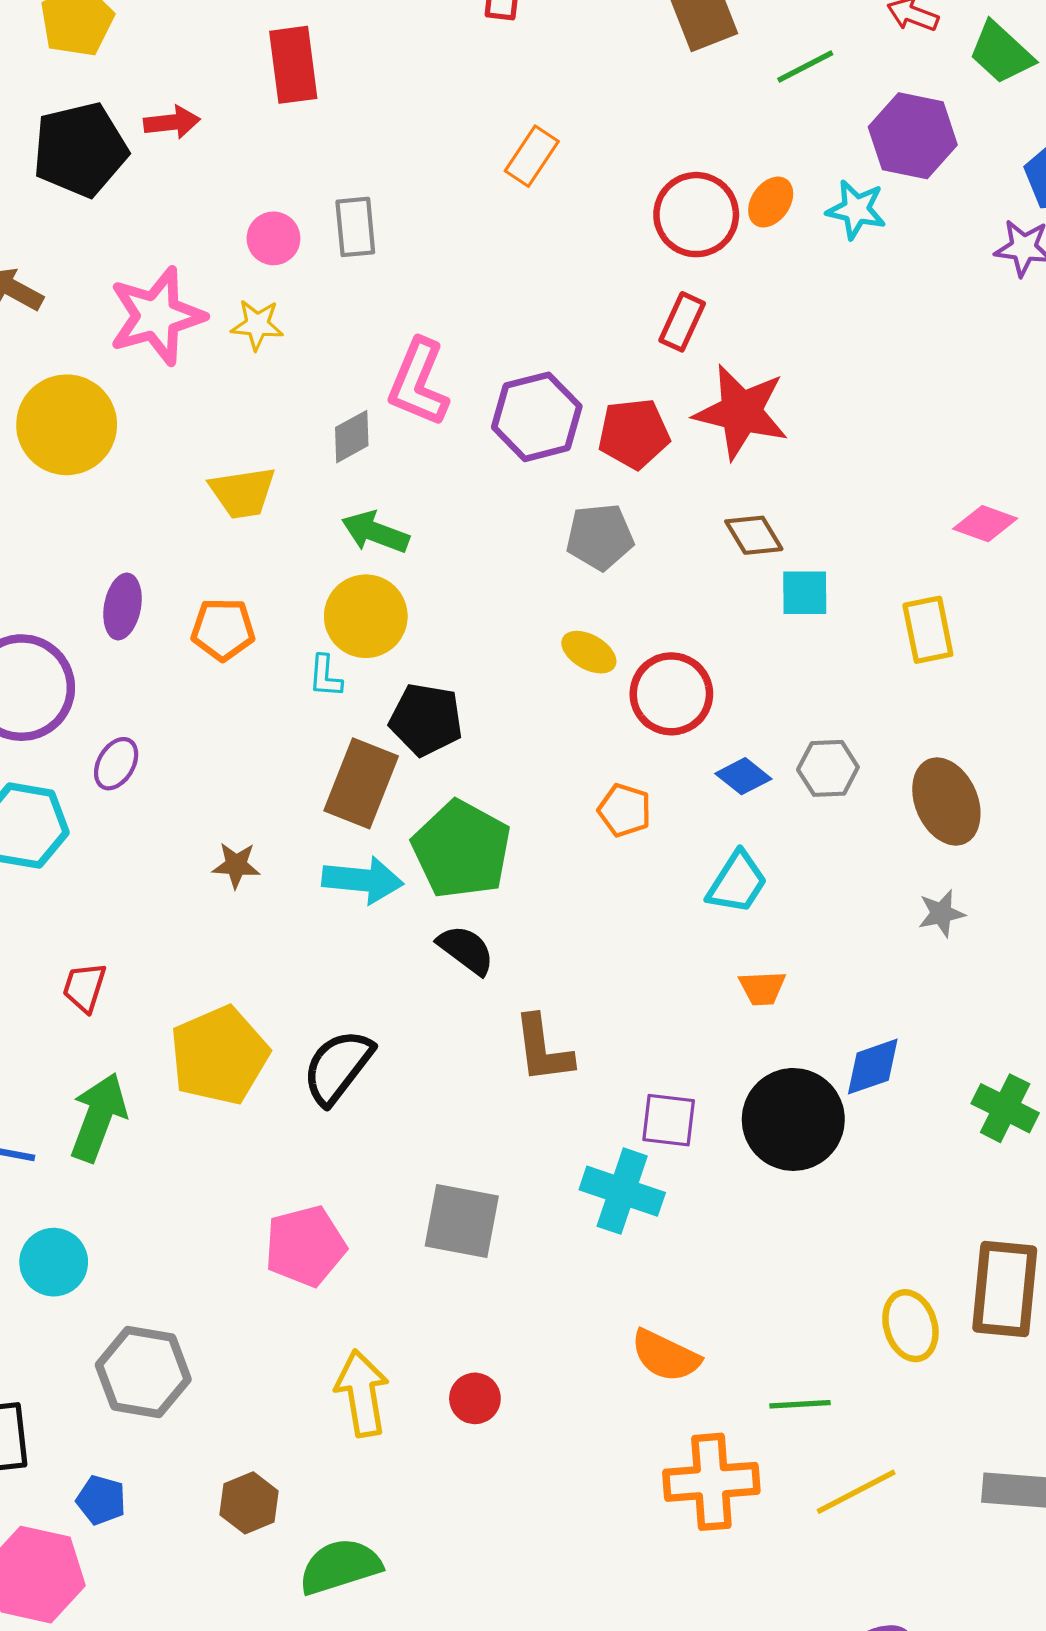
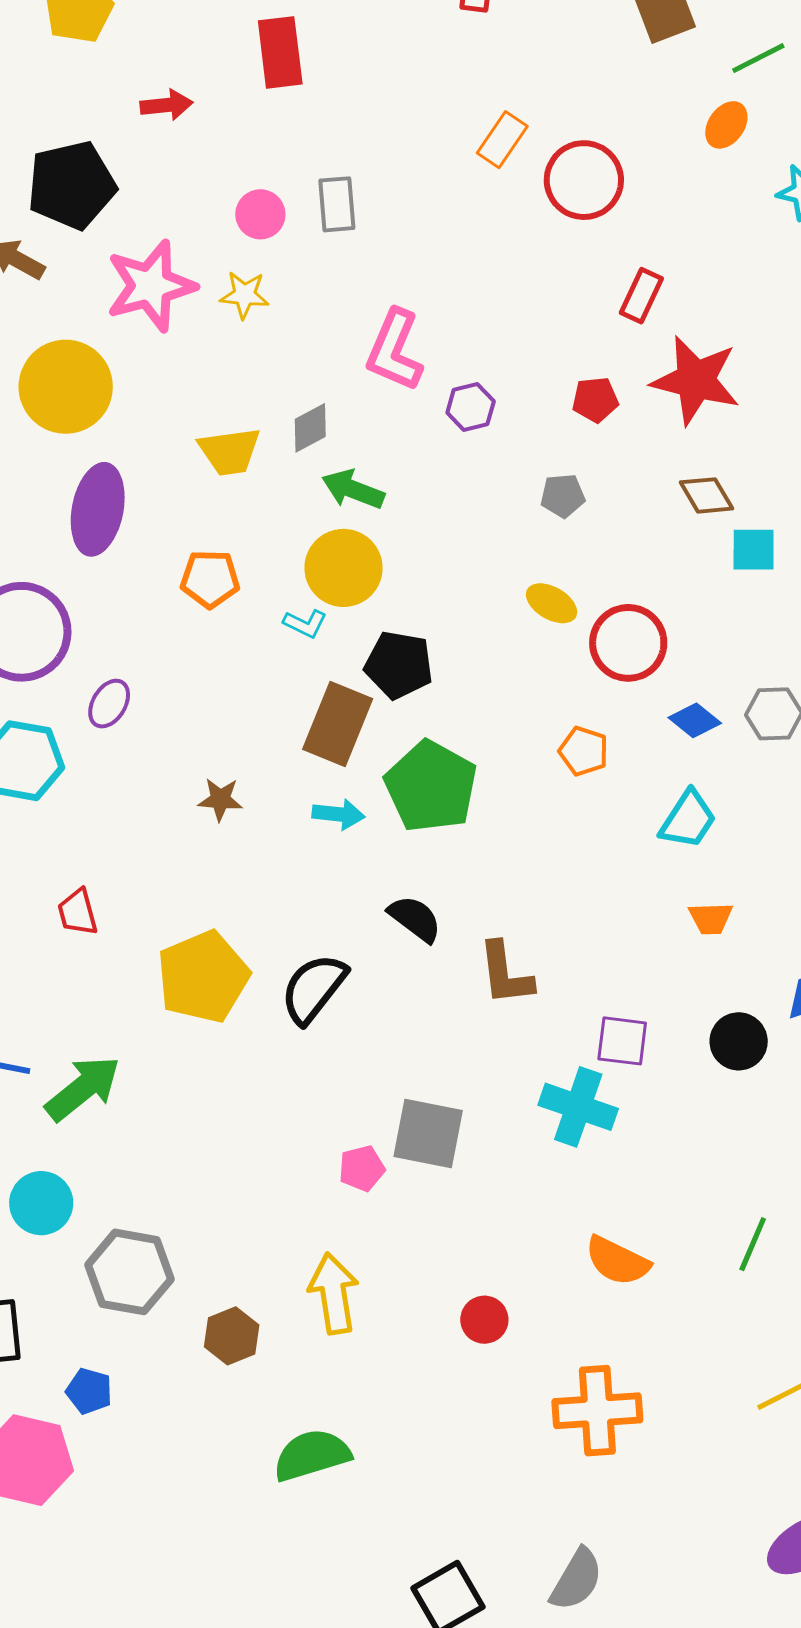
black pentagon: (80, 150) -> (72, 185), moved
orange ellipse: (771, 202) -> (726, 125), moved
red circle: (696, 215) -> (584, 180), moved
purple hexagon: (537, 417) -> (471, 407), moved, size x0.6
red pentagon: (634, 434) -> (595, 400), size x0.7
gray diamond: (352, 437) -> (310, 428), moved
gray pentagon: (600, 537) -> (563, 496), size x0.7
purple ellipse: (123, 607) -> (98, 509), moved, size x1.5
cyan L-shape: (325, 676) -> (305, 624), turned -69
cyan arrow: (363, 880) -> (338, 814), size x0.7
black semicircle: (466, 950) -> (415, 919), moved
red trapezoid: (84, 987) -> (78, 912), turned -33
green arrow: (98, 1117) -> (83, 1088), moved, turned 30
black circle: (793, 1119) -> (739, 1041), size x0.6
pink pentagon: (305, 1246) -> (362, 1168), moved, size x0.6
cyan circle: (54, 1262) -> (41, 1203), moved
red circle: (475, 1398) -> (484, 1320), moved
green line: (800, 1404) -> (753, 1244), moved, turned -64
orange cross: (711, 1482) -> (597, 1411), moved
brown hexagon: (249, 1503) -> (232, 1336), moved

